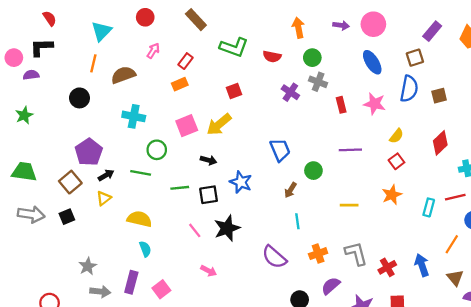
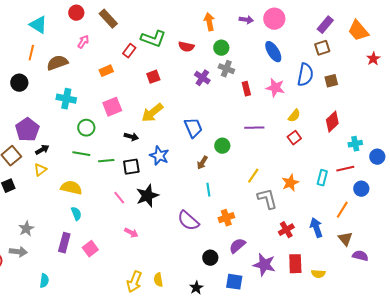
brown rectangle: (196, 20) -> (108, 19), moved
cyan triangle: (101, 31) -> (38, 25), turned -42
brown square: (415, 58) -> (322, 48), moved
red rectangle: (186, 61) -> (129, 51), moved
yellow arrow: (219, 124) -> (152, 113), moved
green line: (141, 173) -> (81, 154), moved
orange star: (392, 195) -> (290, 183), moved
yellow line: (349, 205) -> (253, 176), turned -56
gray L-shape: (356, 254) -> (267, 199), moved
gray arrow: (100, 292) -> (18, 252), moved

